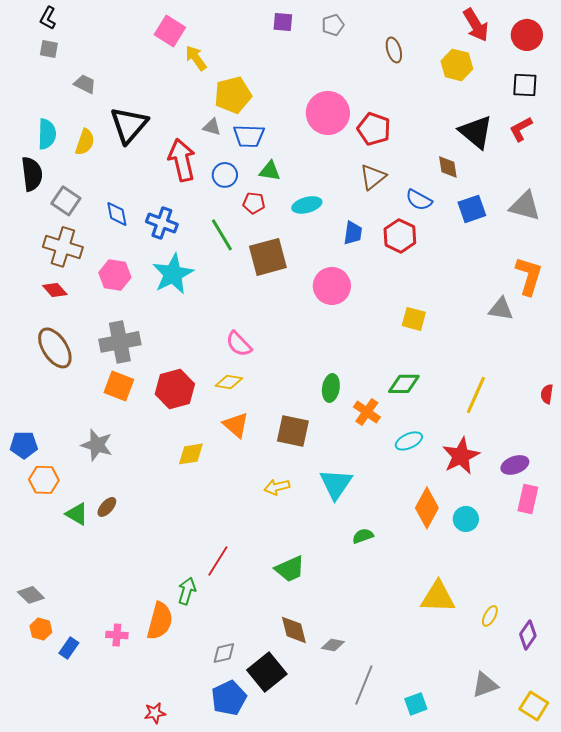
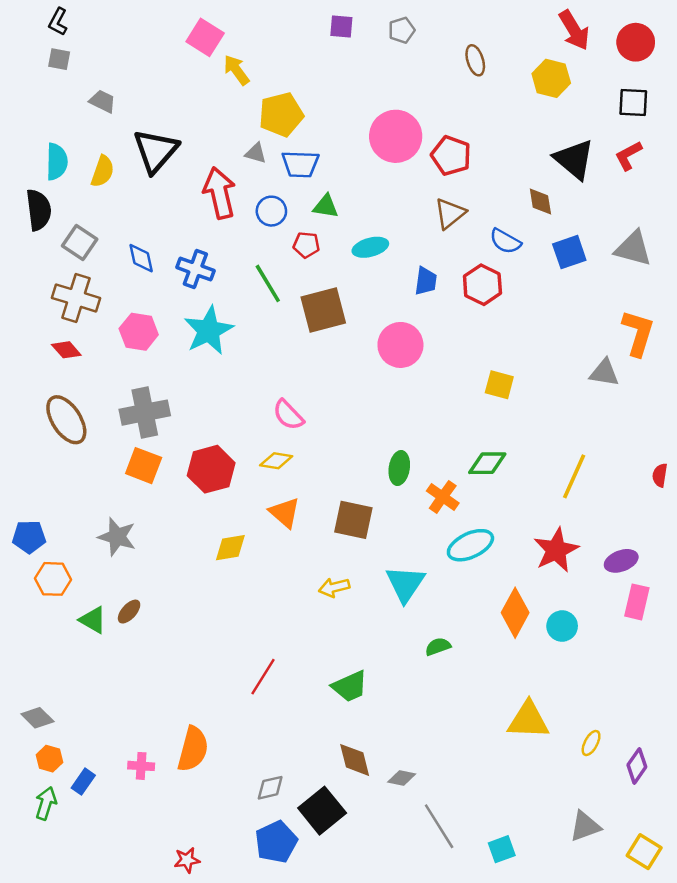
cyan ellipse: (409, 441) -> (470, 545), moved, size x1.4
green arrow: (187, 591) -> (46, 803), moved
gray line: (364, 685) -> (439, 826), turned -54

